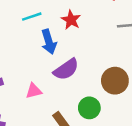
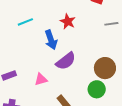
cyan line: (32, 17) -> (25, 22), moved
green circle: (89, 108) -> (97, 89), moved

